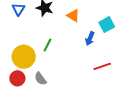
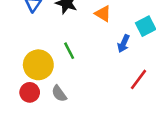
green line: (47, 45) -> (69, 51), turned -56
red line: (102, 66) -> (139, 79), turned -36

